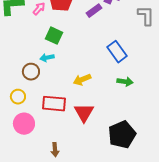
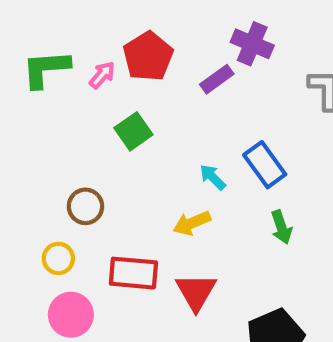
green square: (54, 36) -> (133, 131), turned 30
cyan arrow: (47, 58) -> (213, 177), moved, turned 56
green arrow: (125, 82) -> (281, 227), turned 63

